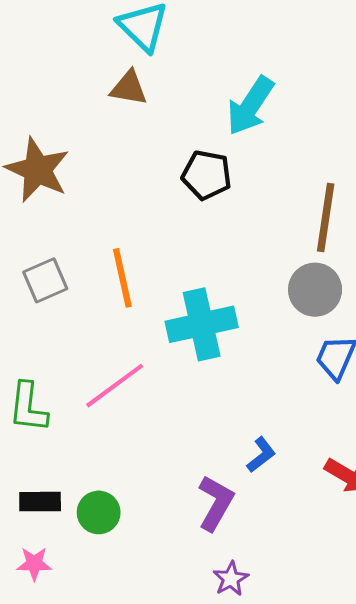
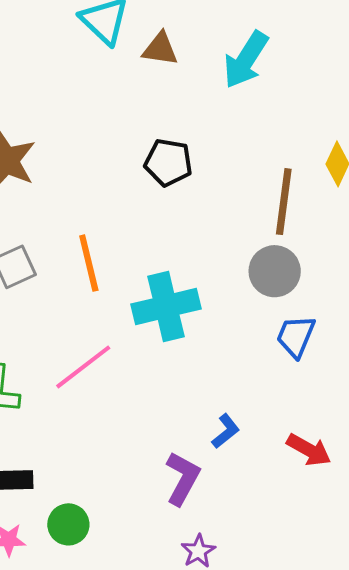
brown triangle: (129, 88) -> (160, 49), moved
cyan arrow: (250, 106) -> (246, 60), moved
green circle: (99, 512) -> (68, 524), moved

